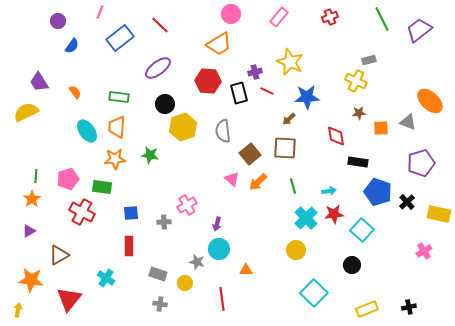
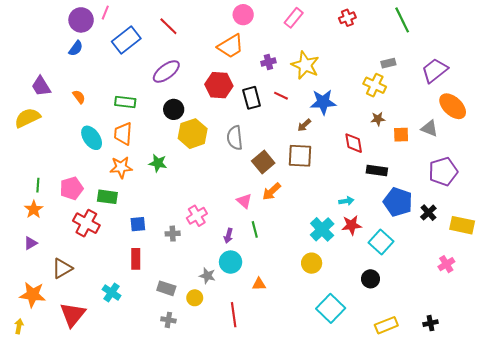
purple circle: (58, 21) -> (81, 20), moved, size x1.5
purple trapezoid: (419, 30) -> (435, 70), moved
purple cross: (255, 72) -> (268, 62), moved
pink triangle: (232, 179) -> (244, 201), moved
green line: (293, 186) -> (255, 229), moved

